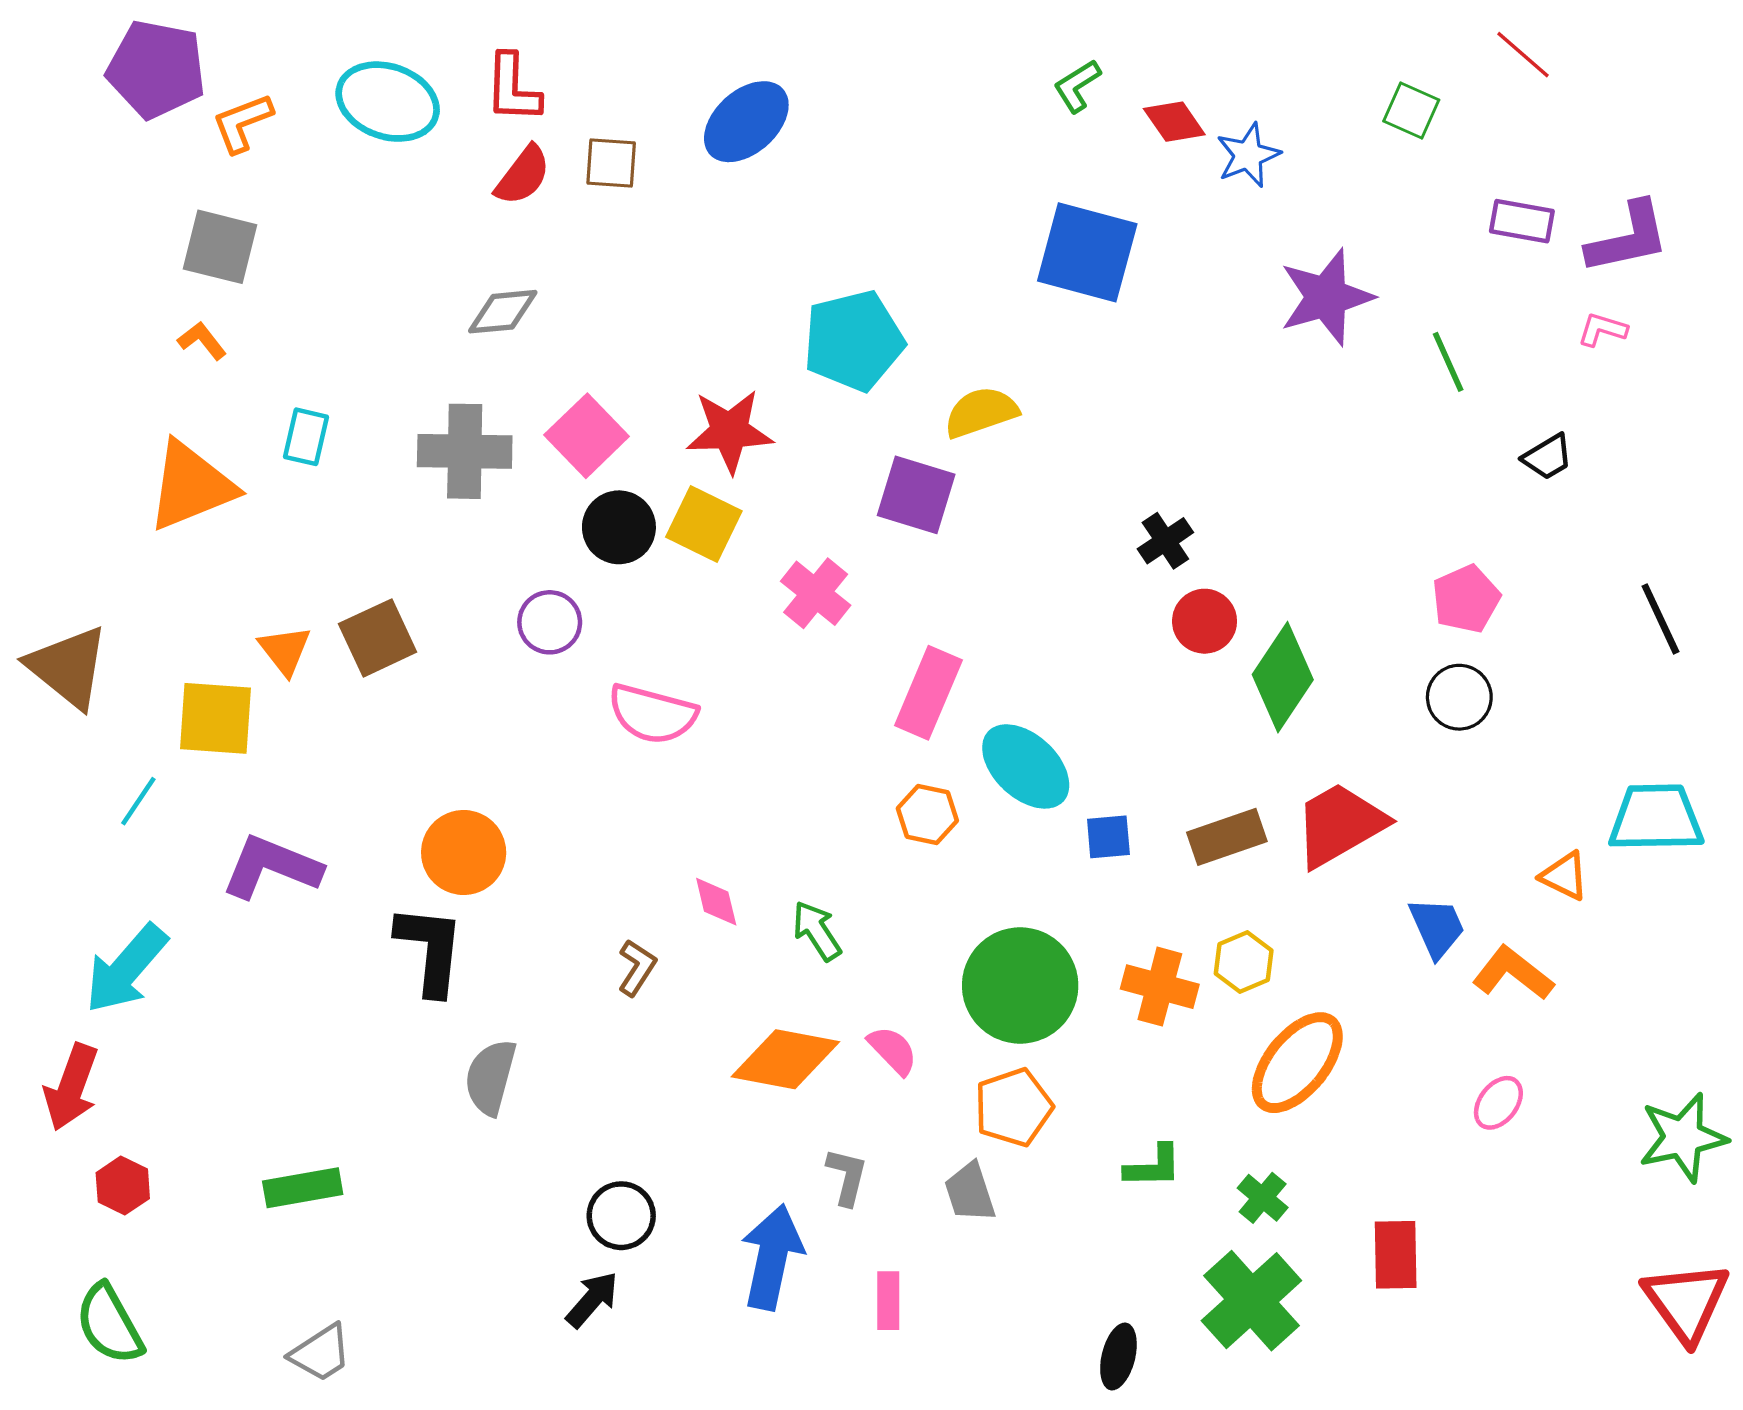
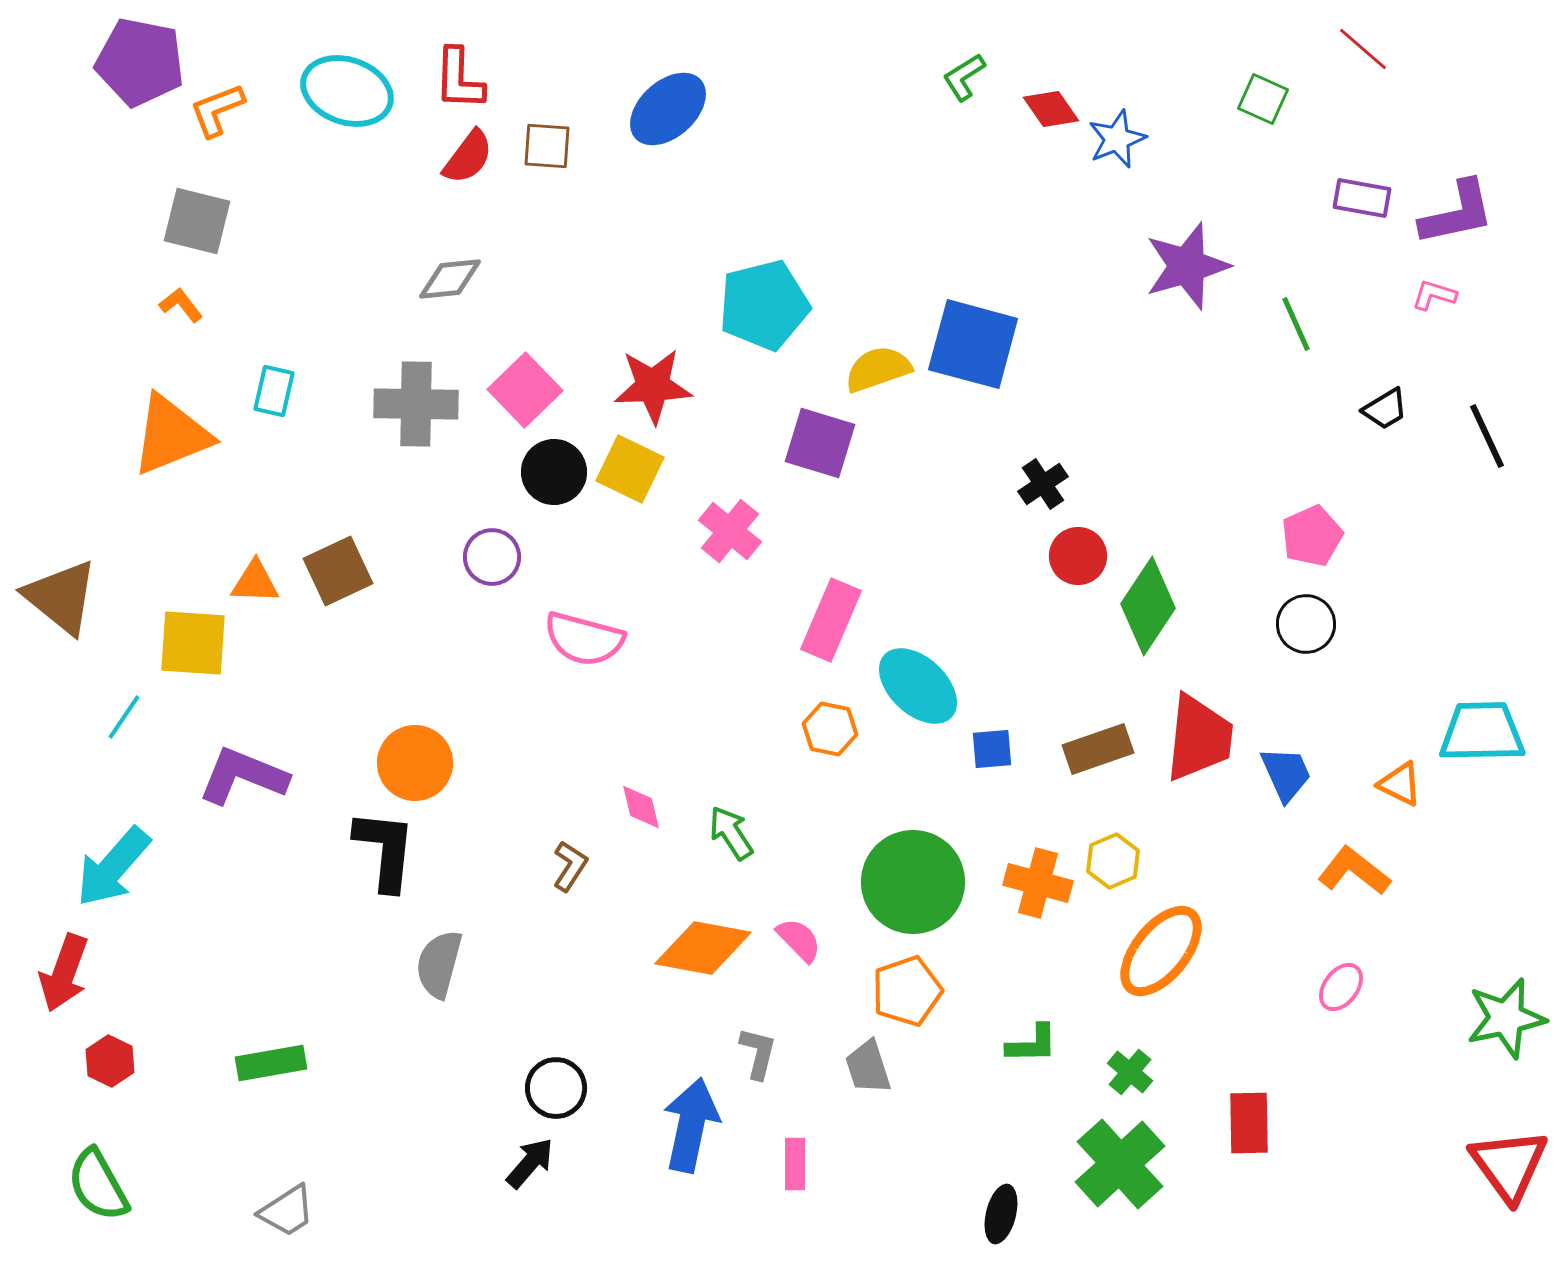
blue square: (1087, 252) -> (973, 344), moved
black line: (1660, 619) -> (1487, 436), moved
orange triangle: (285, 650) -> (255, 582), turned -50
red trapezoid: (1340, 825) -> (1199, 738), turned 126
blue trapezoid: (1437, 927) -> (1286, 774), moved

